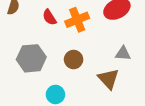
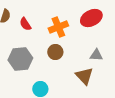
red semicircle: (49, 17) -> (25, 24), moved
brown circle: (74, 60) -> (55, 52), moved

